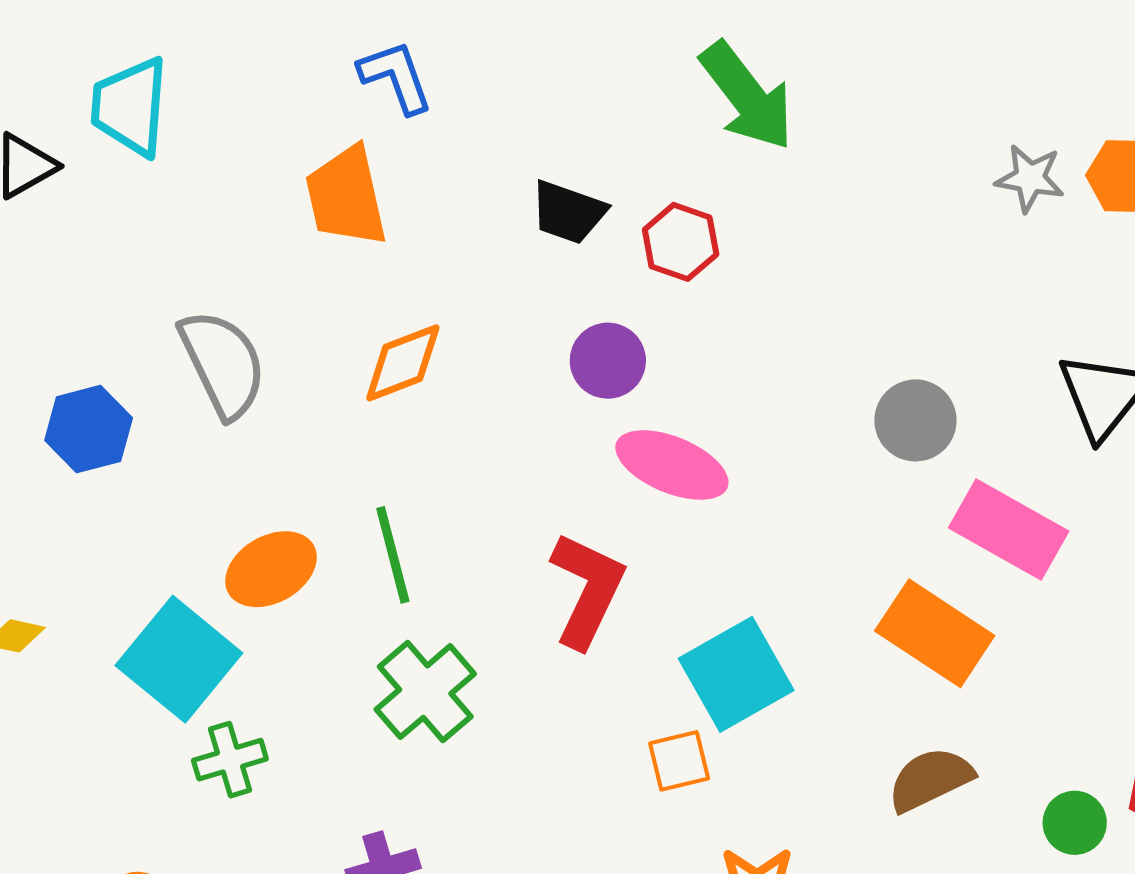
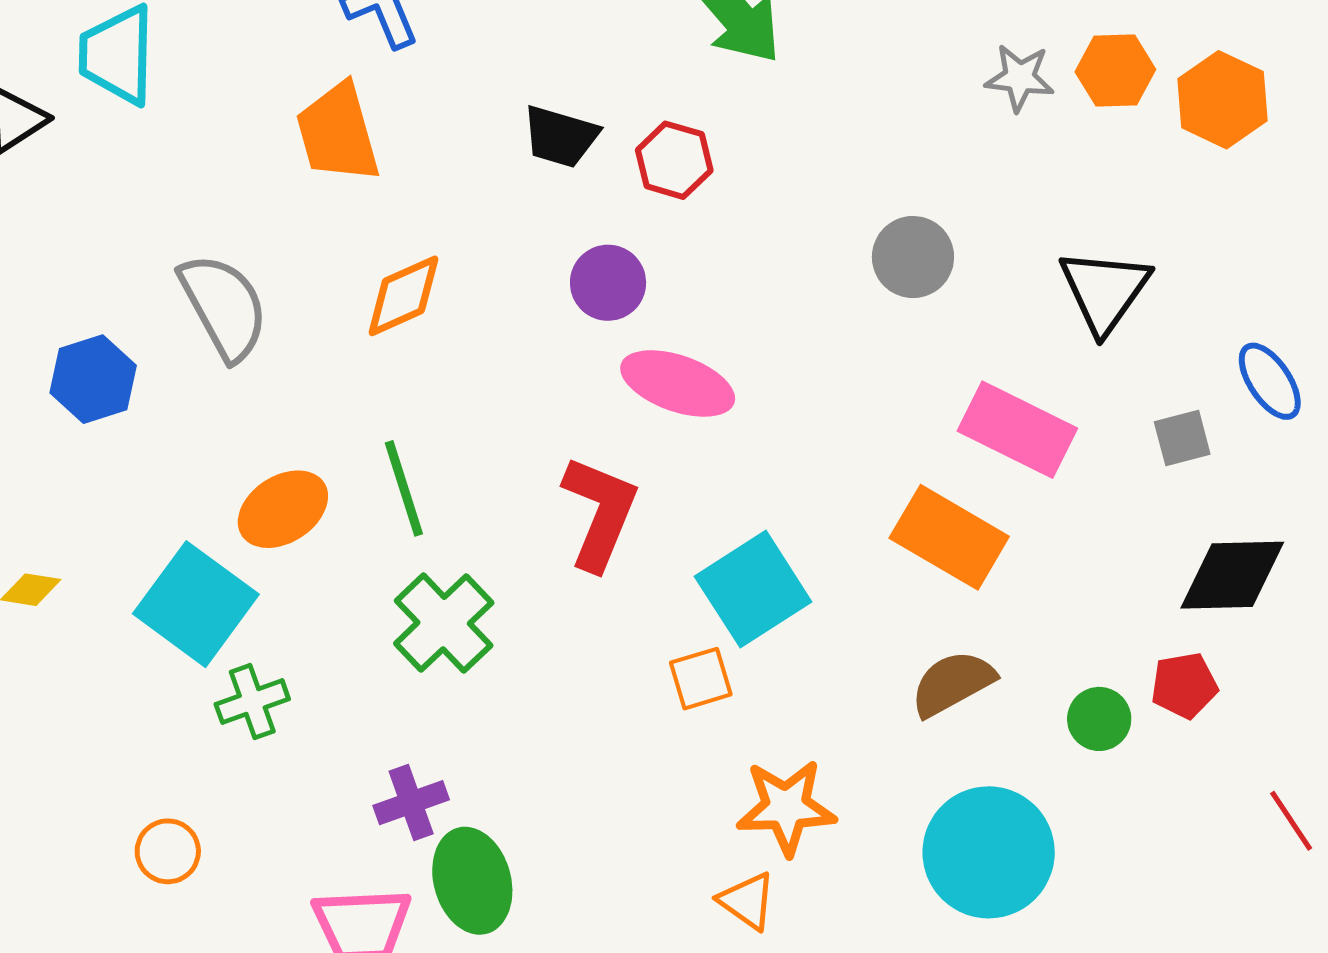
gray circle: (915, 420) -> (913, 257), moved

